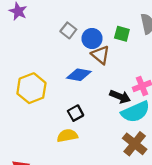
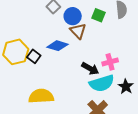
black square: (76, 113) -> (34, 56), moved, turned -32
yellow semicircle: (67, 136) -> (41, 96), size x1.4

